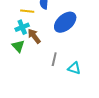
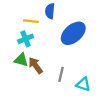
brown arrow: (34, 36) -> (36, 65), moved
green triangle: (18, 46) -> (21, 60), turned -32

